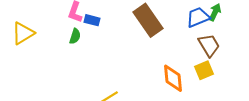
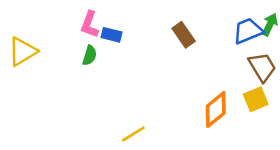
brown rectangle: (148, 20) -> (184, 35), size x0.6
orange diamond: (173, 78) -> (216, 110), turned 56

